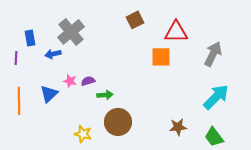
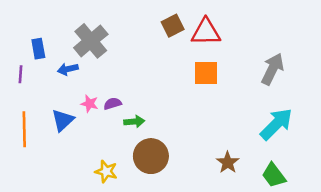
red triangle: (176, 32) -> (206, 32), moved
brown star: (178, 127) -> (228, 162), turned -30

